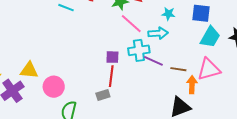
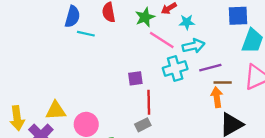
cyan star: (168, 14) -> (187, 22), moved
purple square: (112, 57) -> (135, 78), moved
purple line: (153, 61) -> (210, 68), moved, turned -30
orange arrow: (192, 85) -> (217, 97), moved

